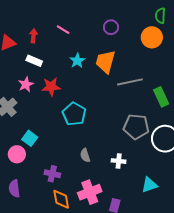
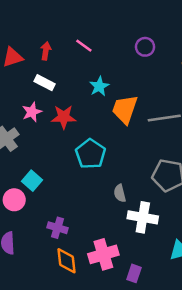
orange trapezoid: (105, 62) -> (125, 109), moved
gray semicircle: (85, 155) -> (120, 193), moved
white cross: (119, 161) -> (143, 217), size x1.6

